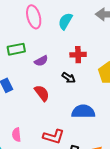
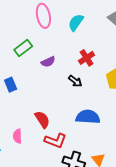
green rectangle: (16, 49) -> (23, 48), turned -30
red cross: (78, 55) -> (87, 58), turned -35
red semicircle: (42, 93) -> (42, 119), moved

